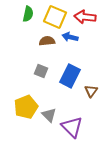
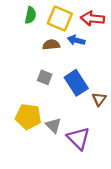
blue rectangle: (70, 76) -> (76, 83), turned -60
yellow pentagon: (26, 107) -> (28, 117), turned 30

